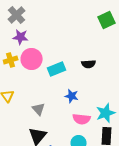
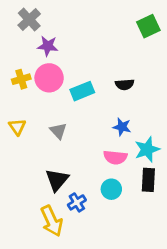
purple star: (21, 37) -> (48, 46), moved
blue star: (72, 96) -> (122, 127), moved
gray triangle: (39, 109) -> (58, 131), moved

